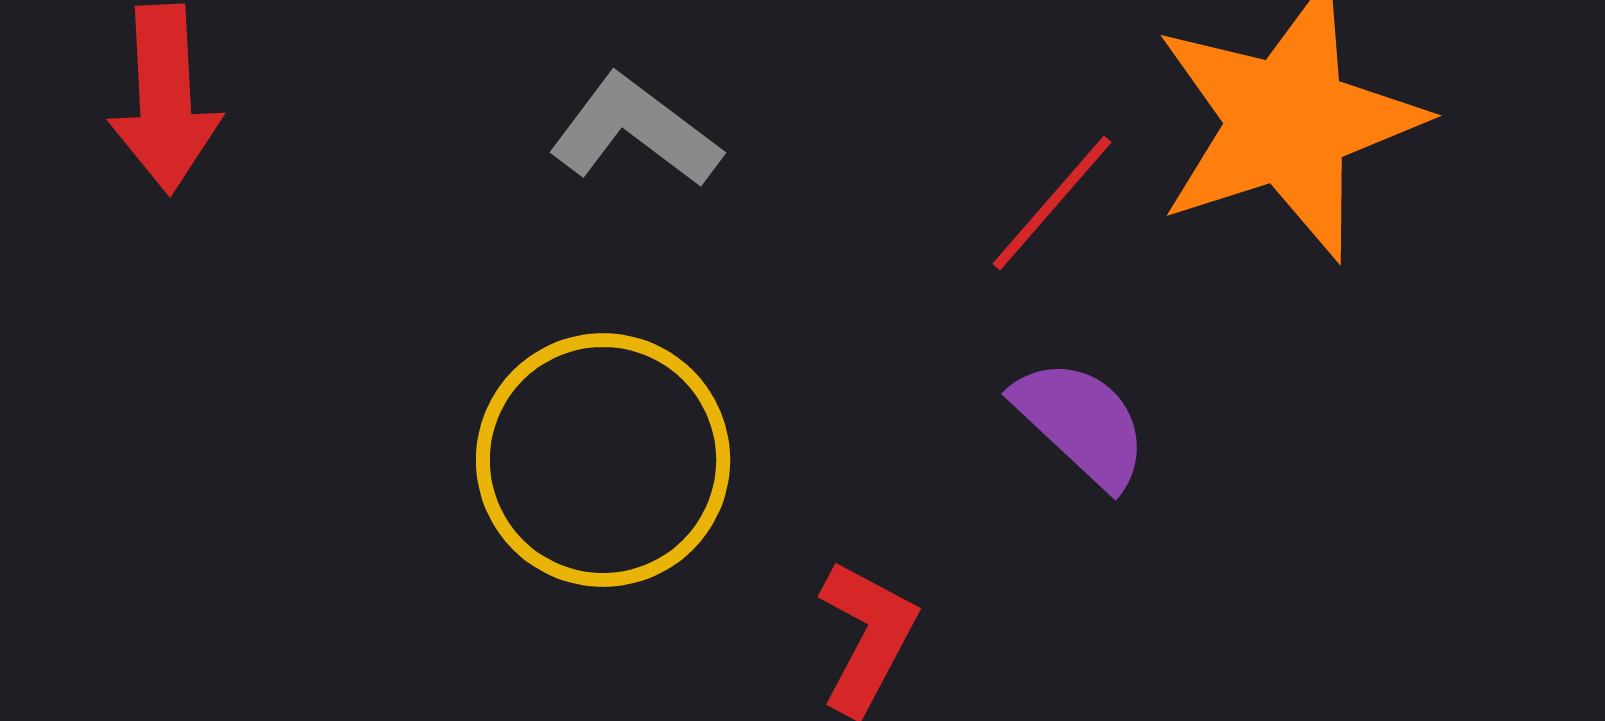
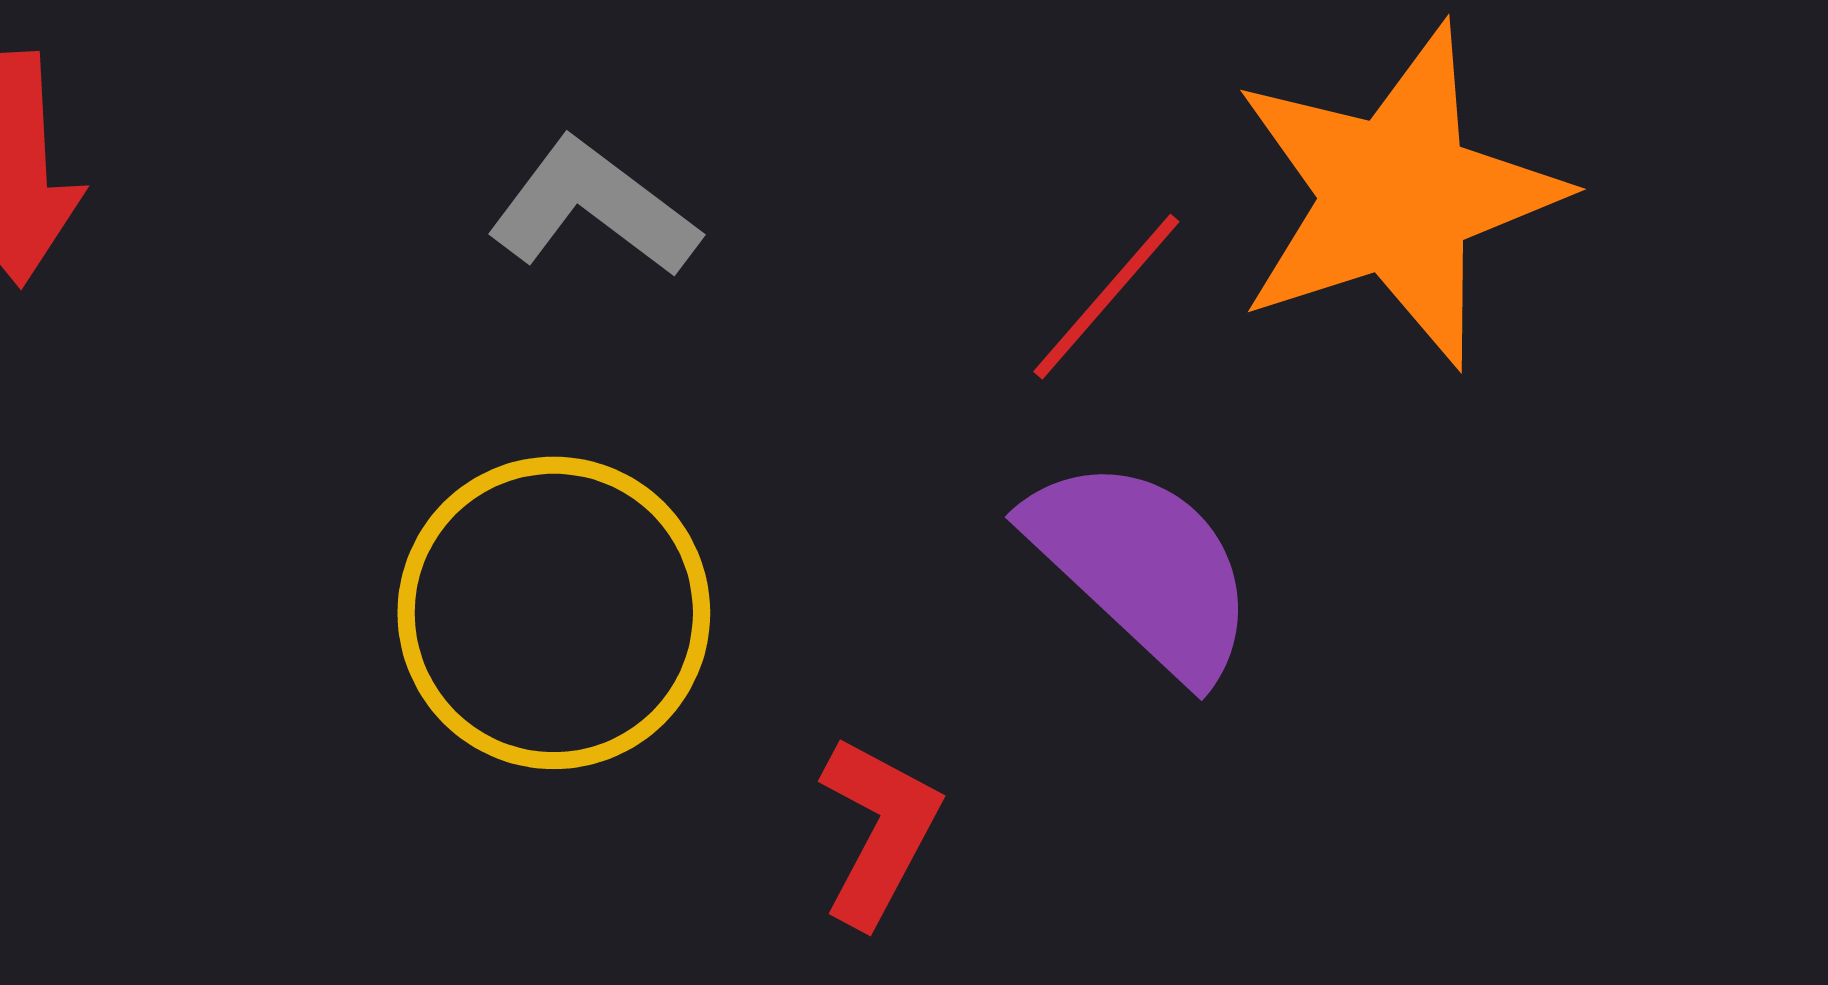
purple semicircle: (1081, 423) -> (1142, 567), size x1.4

